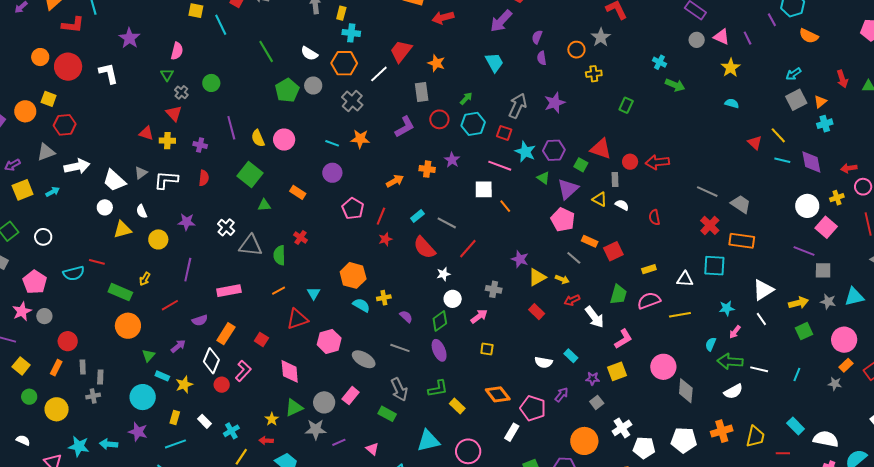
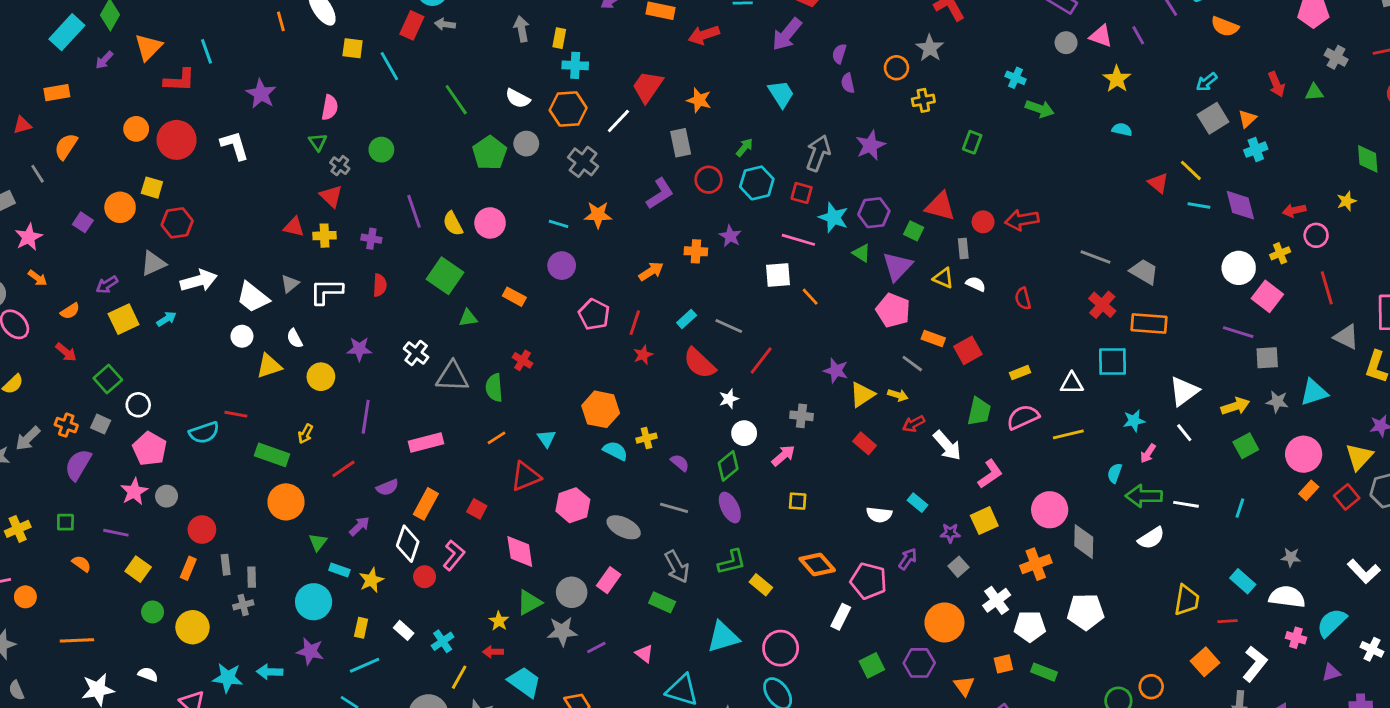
white circle: (43, 237) -> (138, 405), moved
gray star: (835, 384) -> (1291, 557), moved
orange cross: (722, 431) -> (1036, 564), moved

